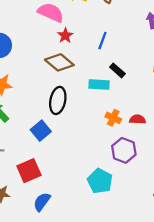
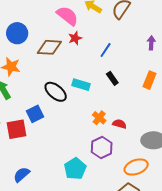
brown diamond: (59, 62) -> (49, 47), moved, turned -50
cyan rectangle: (99, 85) -> (81, 85), moved
black ellipse: (58, 100) -> (56, 92), turned -75
red square: (29, 171) -> (16, 129), moved

